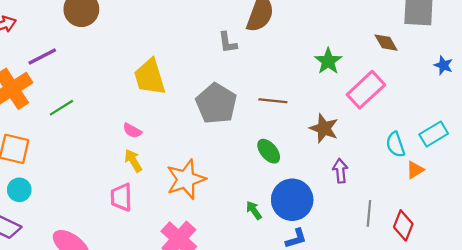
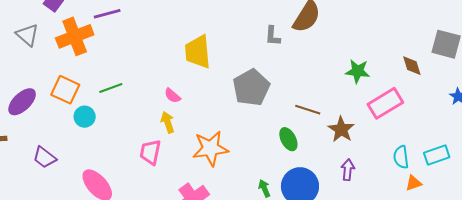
green star: (328, 61) -> (358, 71), turned 30
brown line: (273, 101) -> (308, 110), moved
green line: (61, 108) -> (111, 88), moved
cyan circle: (19, 190) -> (85, 117), moved

